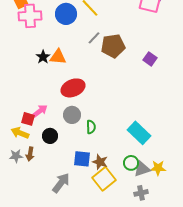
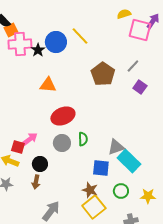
gray line: (94, 38) -> (133, 66), moved
brown pentagon: (113, 46) -> (103, 74), turned -30
black star: (43, 57) -> (38, 50), moved
green semicircle: (91, 127) -> (83, 139), moved
brown arrow: (30, 154) -> (36, 182), moved
blue square: (82, 159) -> (101, 168), moved
gray triangle: (142, 169) -> (116, 147), moved

